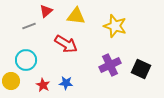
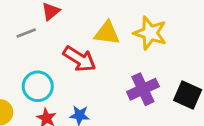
yellow triangle: (76, 16) -> (107, 33), moved
cyan circle: (26, 60) -> (38, 86), moved

